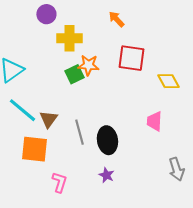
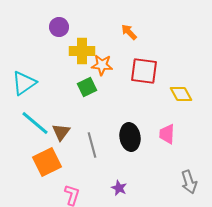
orange star: (88, 65) -> (102, 65), moved
black ellipse: (107, 140) -> (130, 137), moved
orange square: (34, 149) -> (47, 162), turned -32

